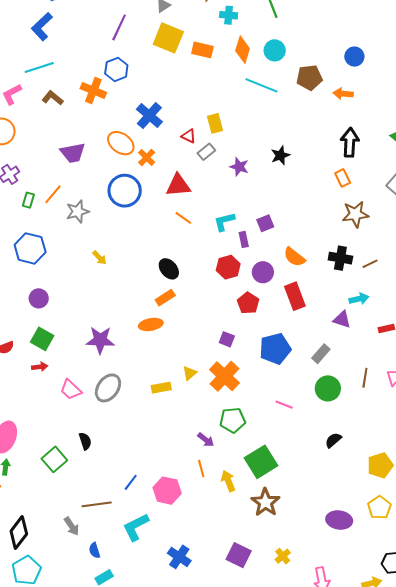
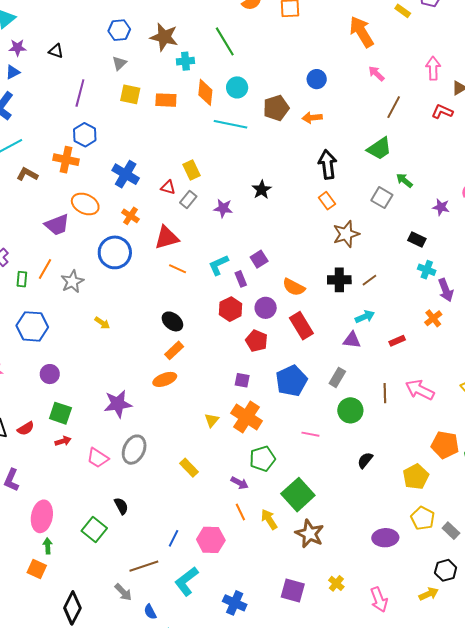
yellow square: (168, 38) -> (130, 94), size x0.7
orange ellipse: (121, 143) -> (85, 204), moved
yellow rectangle: (161, 388) -> (189, 468), moved, turned 66

